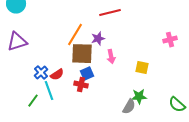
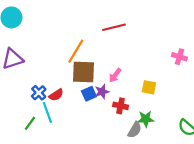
purple star: (98, 39) -> (102, 92), moved
pink cross: (170, 40) -> (179, 57), turned 32
pink arrow: (111, 57) -> (115, 75), turned 48
red cross: (81, 85) -> (121, 106), moved

